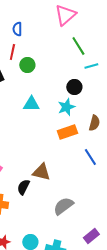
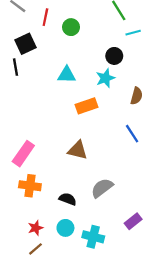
green circle: (27, 65) -> (71, 27), moved
orange rectangle: (67, 132) -> (87, 106), moved
black semicircle: (23, 187) -> (68, 199), moved, turned 84

